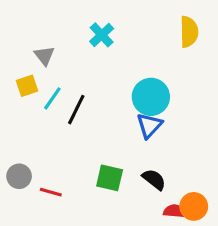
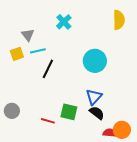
cyan line: (52, 98) -> (38, 51), moved, turned 42
blue triangle: (149, 125) -> (94, 97), moved
red line: (51, 192) -> (48, 121), moved

